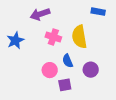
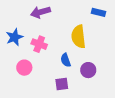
pink cross: (53, 37) -> (39, 44), moved
pink circle: (50, 70) -> (24, 68), moved

